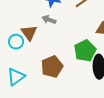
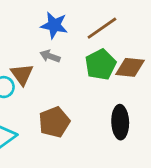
green pentagon: (85, 51) -> (101, 65), moved

